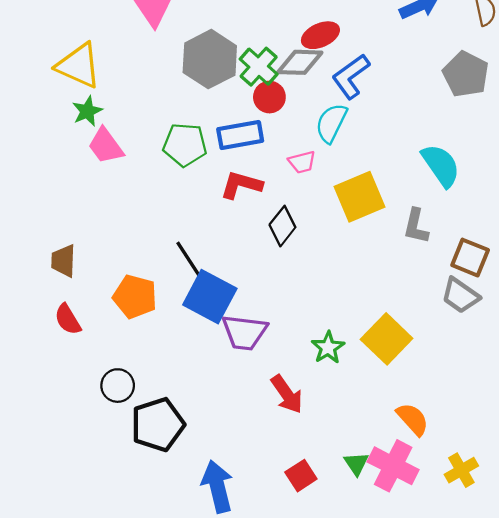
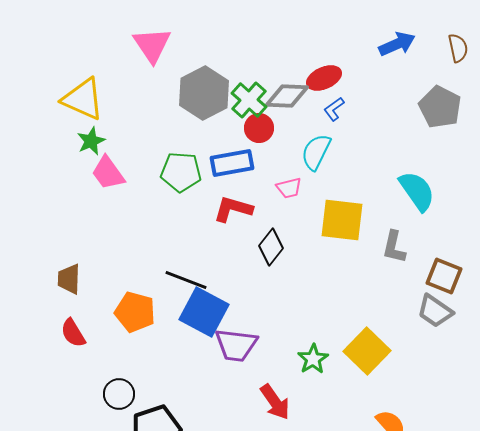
red ellipse: (320, 35) -> (324, 78), moved
blue L-shape: (351, 76) -> (334, 109), size x0.6
yellow square: (359, 197) -> (342, 220), turned 30
black line: (190, 262) -> (186, 280), turned -36

